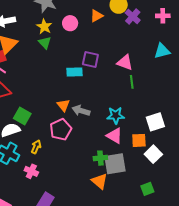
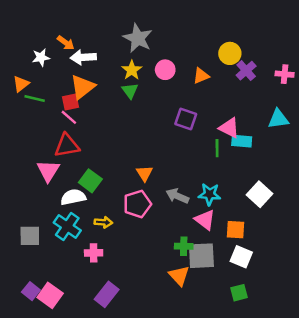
orange triangle: (97, 16) -> (201, 76), moved
cyan rectangle: (75, 72) -> (242, 141), moved
green line: (132, 82) -> (217, 148), moved
gray arrow: (81, 111) -> (177, 196), moved
white square: (155, 122) -> (260, 194), moved, turned -36
yellow arrow: (36, 147) -> (103, 222), turned 64
white square: (153, 154) -> (241, 257), moved, turned -30
pink cross: (31, 171) -> (94, 253), turned -32

